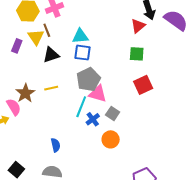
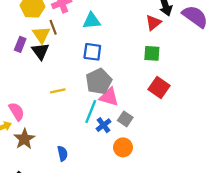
cyan triangle: (80, 36) -> (92, 21), moved
black triangle: (51, 55) -> (40, 51), moved, turned -48
red square: (143, 85) -> (159, 87), turned -30
brown star: (25, 93) -> (24, 139), moved

